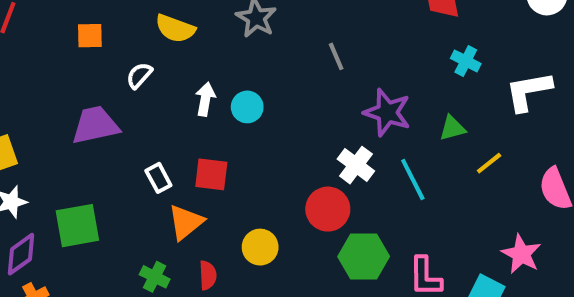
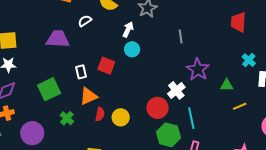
cyan cross: (466, 61) -> (249, 60), moved
white arrow: (205, 99) -> (128, 29), moved
red square: (211, 174) -> (106, 66), moved
cyan line: (413, 179) -> (191, 118), moved
green square: (77, 226) -> (49, 89), moved, turned -30
red semicircle: (208, 275) -> (100, 114), moved

